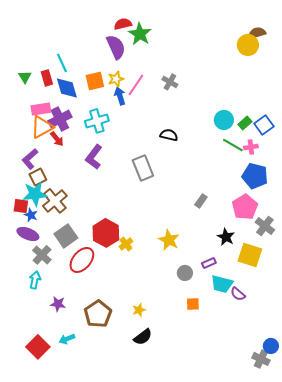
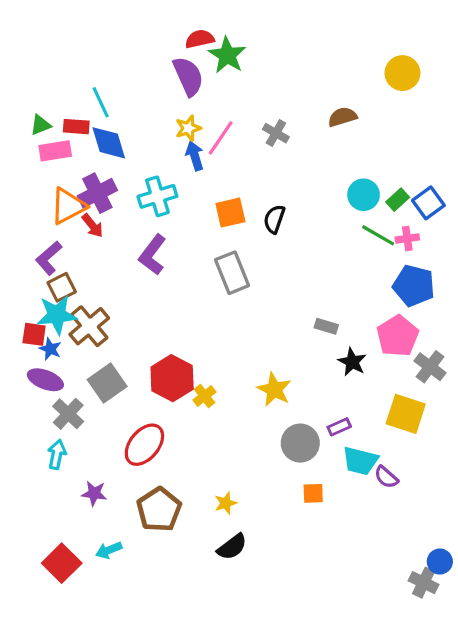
brown semicircle: (257, 33) -> (342, 117), moved
green triangle: (25, 77) -> (41, 125), turned 40
red rectangle: (47, 78) -> (76, 127), turned -70
orange square: (95, 81) -> (230, 213), moved
pink rectangle: (41, 109) -> (55, 151), moved
black semicircle: (169, 135) -> (274, 219), turned -84
gray rectangle: (201, 201) -> (326, 326), turned 72
black star: (226, 237) -> (352, 362), moved
red ellipse: (82, 260) -> (144, 445), moved
gray circle: (185, 273) -> (300, 443), size x1.5

